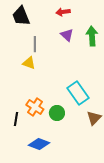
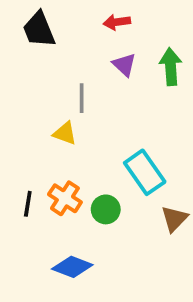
gray line: (35, 44) -> (82, 98), moved
yellow triangle: (29, 63) -> (65, 133), moved
black line: (16, 119) -> (28, 204), moved

